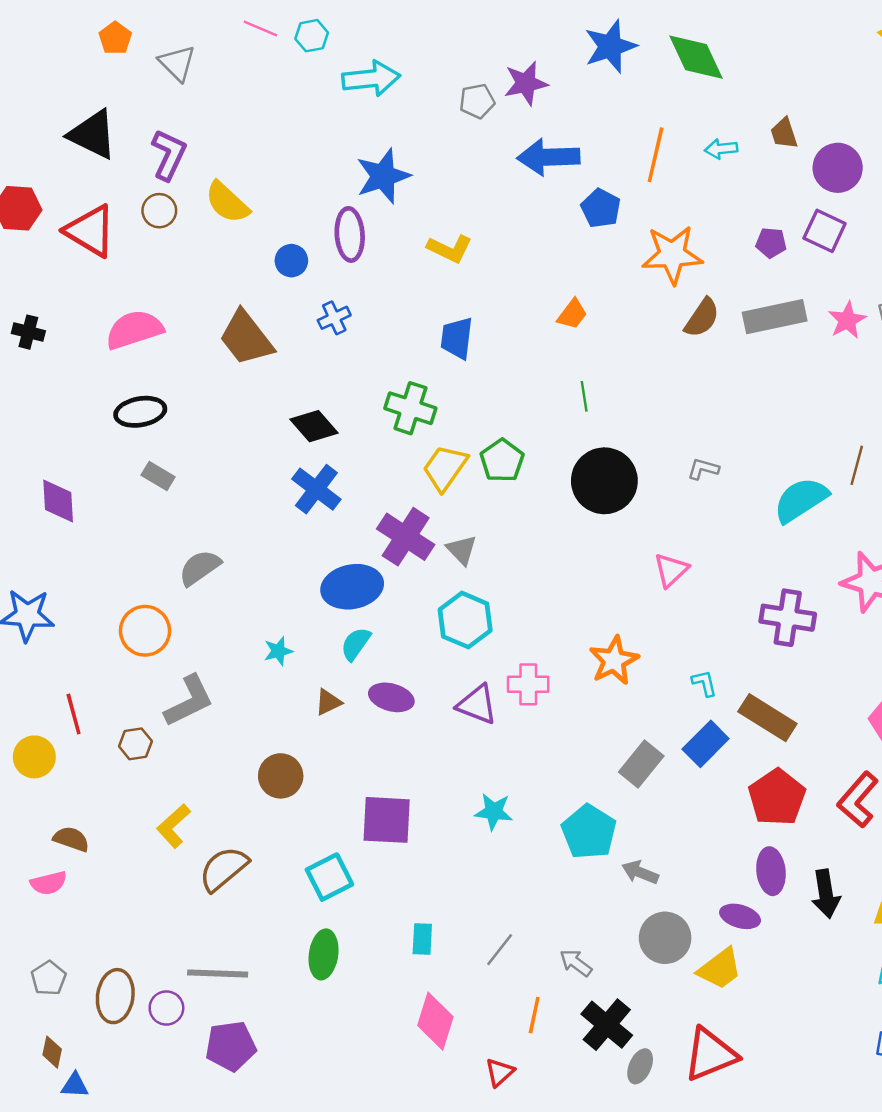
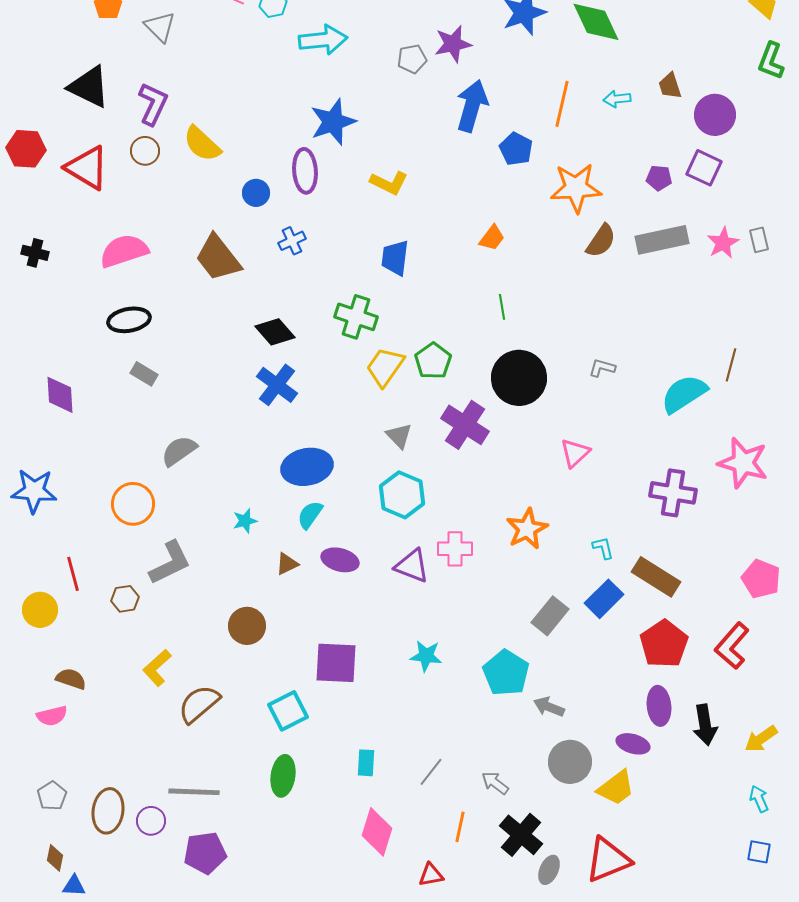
blue arrow: (548, 157) -> (472, 106), turned 108
purple cross: (406, 537) -> (465, 425), moved
red triangle: (500, 1072) -> (431, 875), turned 32

